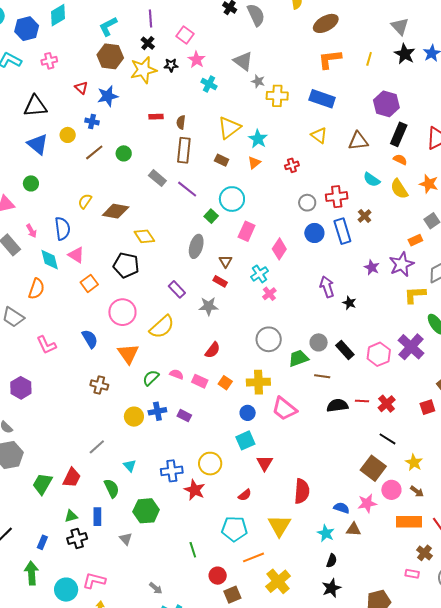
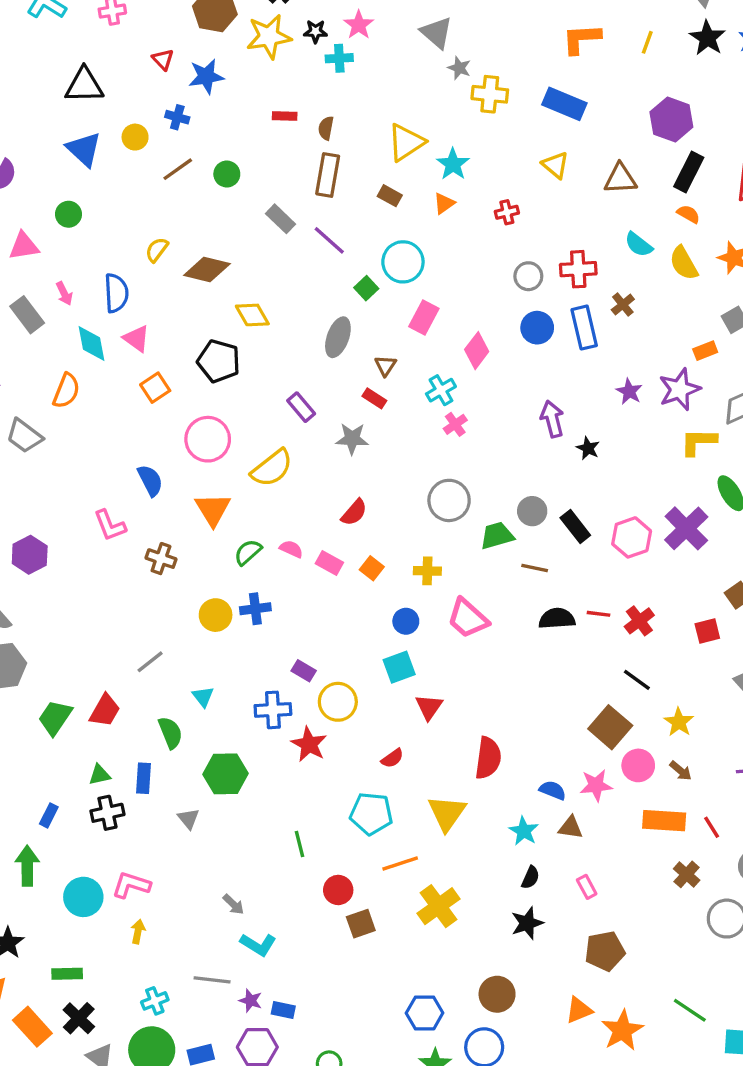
cyan cross: (209, 84) -> (339, 58), moved, turned -35
pink L-shape: (46, 345) -> (110, 525), moved
yellow cross: (258, 382) -> (427, 571), size x0.7
purple rectangle: (184, 416) -> (304, 671), moved
pink rectangle: (412, 574) -> (587, 887), moved, turned 48

